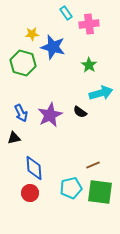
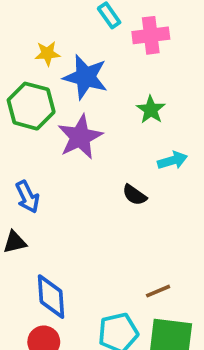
cyan arrow: (101, 93) -> (173, 160), size x0.7
purple star: (50, 115) -> (80, 137), moved

